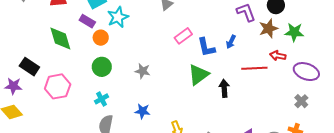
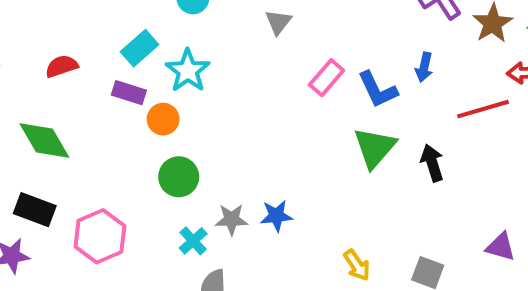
green diamond: (60, 39) -> (44, 140), moved
gray star: (143, 71) -> (232, 219), moved
blue star: (142, 111) -> (276, 216), moved

